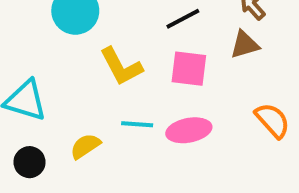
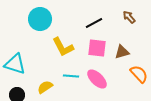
brown triangle: (245, 45) -> (122, 52), moved
pink ellipse: (189, 130) -> (97, 79), turned 55

